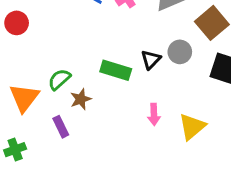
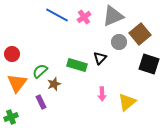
red circle: (17, 23) -> (12, 54), moved
gray circle: (180, 52) -> (119, 42), moved

